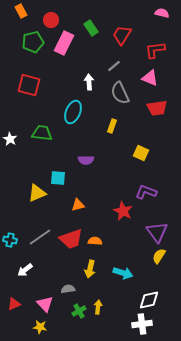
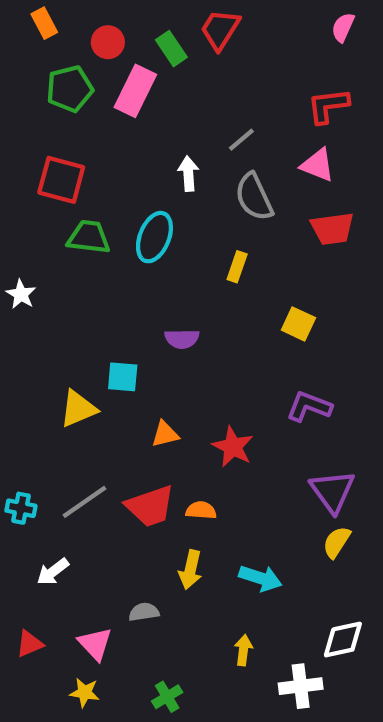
pink semicircle: (162, 13) -> (343, 27), turned -80
green rectangle: (91, 28) -> (171, 49), moved
red trapezoid: (122, 35) -> (220, 29), moved
green trapezoid: (42, 133) -> (89, 237), moved
red star: (123, 211) -> (233, 447), moved
white diamond: (149, 300) -> (343, 640), moved
yellow arrow: (98, 307) -> (243, 650), moved
green cross: (79, 311) -> (167, 697), moved

